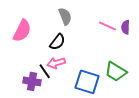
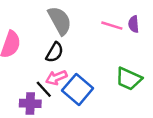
gray semicircle: (65, 16) -> (60, 21), size x1.4
blue square: (87, 82) -> (78, 89), moved, turned 30

